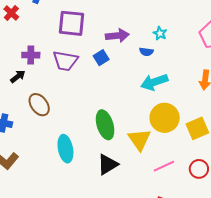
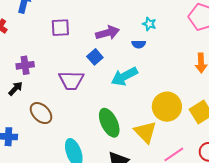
purple square: (72, 23) -> (60, 28), size x0.7
purple trapezoid: (65, 61) -> (71, 80), moved
cyan arrow: (154, 82) -> (124, 76), moved

